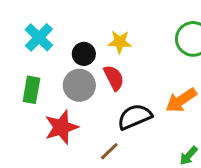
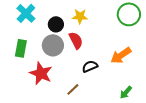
black semicircle: (135, 117) -> (90, 66), size x0.7
red star: (61, 127) -> (41, 73), turned -30

